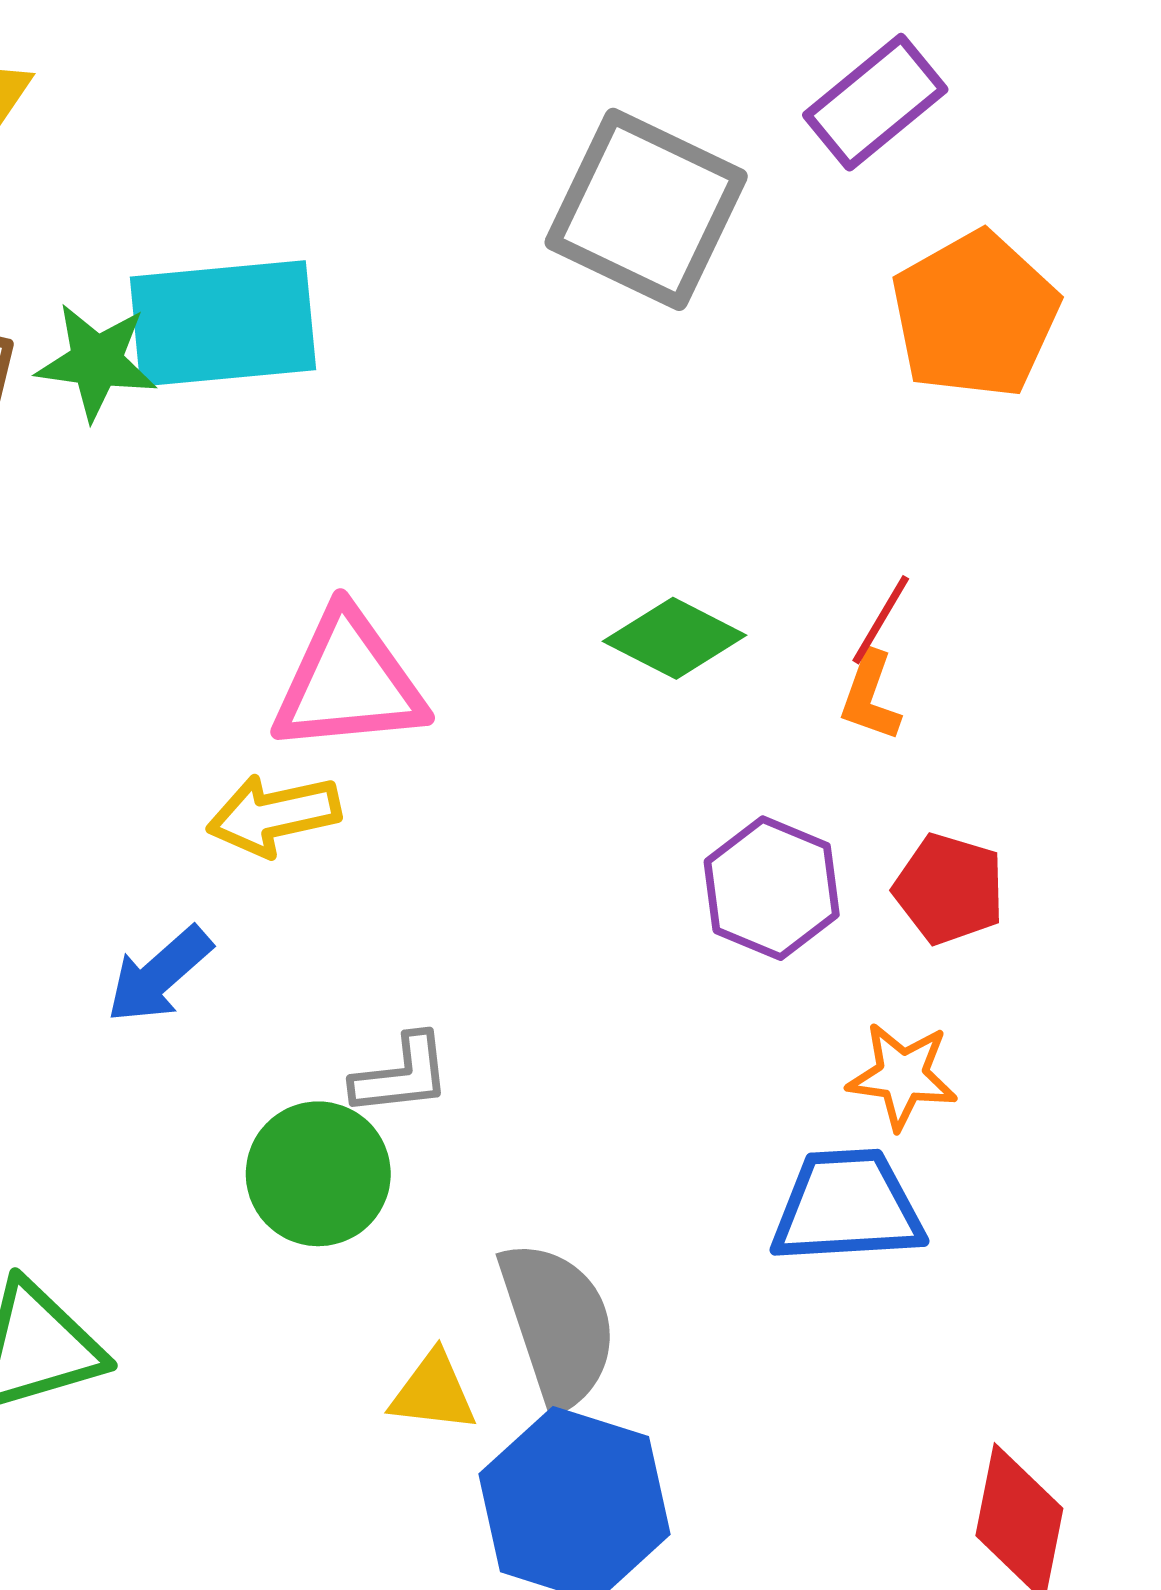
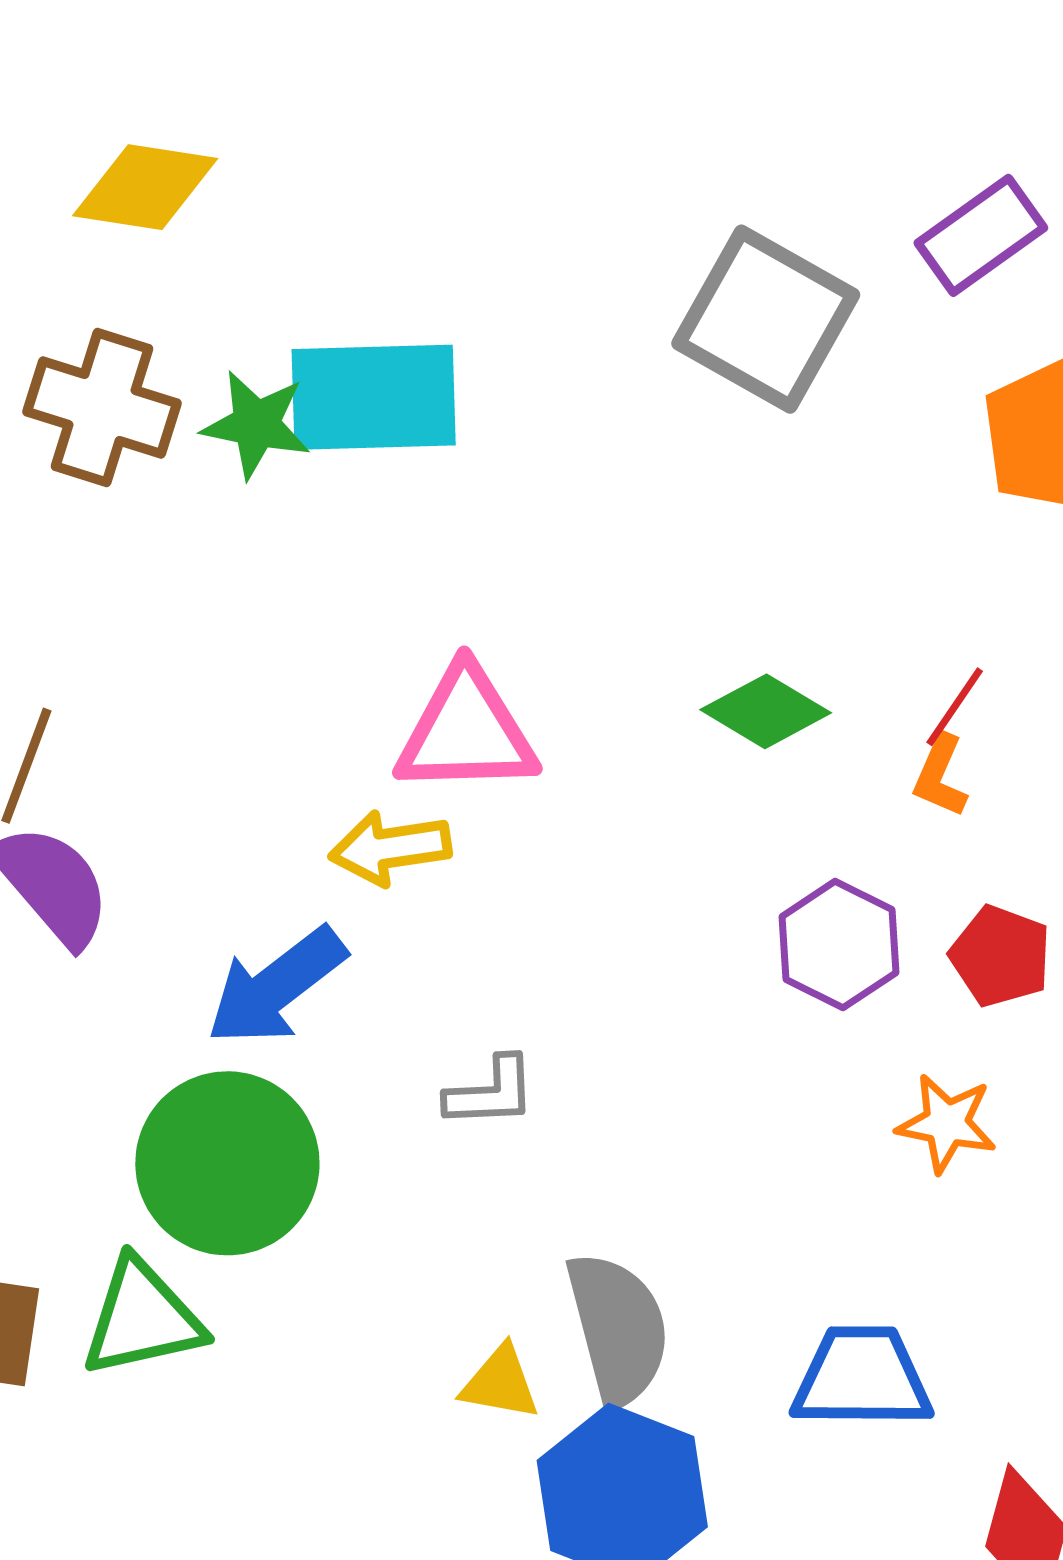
blue arrow: (159, 975) -> (276, 987), size x1.4
green circle: (318, 1174) -> (227, 1163), moved, size x1.4
blue trapezoid: (847, 1207) -> (862, 1378), moved

